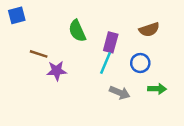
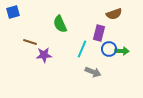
brown semicircle: (149, 30) -> (114, 14), moved
purple rectangle: (111, 42) -> (99, 33), moved
green arrow: (157, 89) -> (122, 51), moved

